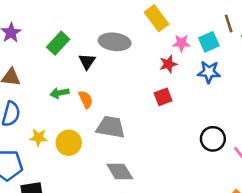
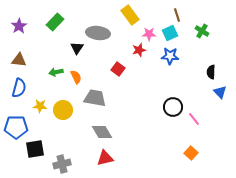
brown line: (229, 23) -> (177, 15), moved
green rectangle: (58, 43) -> (55, 22), moved
red square: (163, 97) -> (118, 69), moved, turned -32

